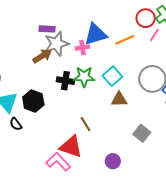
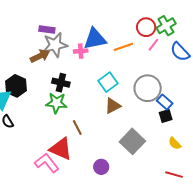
green star: (84, 77) -> (56, 103), moved
brown triangle: (119, 99) -> (113, 106), turned -30
black hexagon: (33, 101) -> (16, 86), moved
gray square: (142, 133) -> (132, 141), size x1.4

